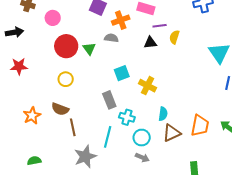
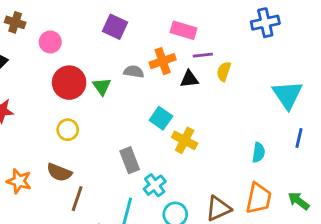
orange cross: (121, 20) -> (163, 61), moved
cyan square: (122, 73) -> (161, 118), moved, turned -35
cyan semicircle: (163, 114) -> (259, 153), moved
orange star: (32, 116) -> (19, 181), turned -30
cyan cross: (127, 117) -> (155, 185), turned 35
brown line: (73, 127) -> (77, 199), turned 30

